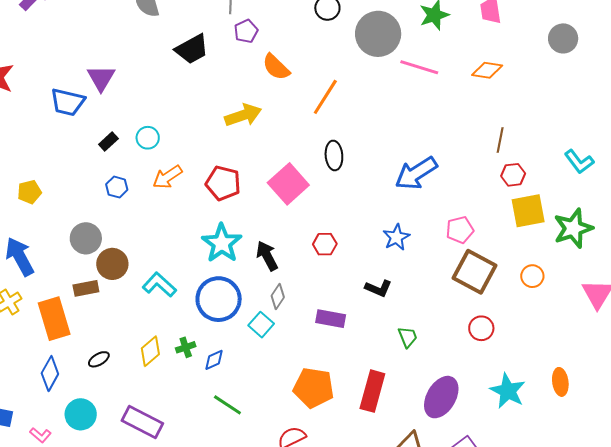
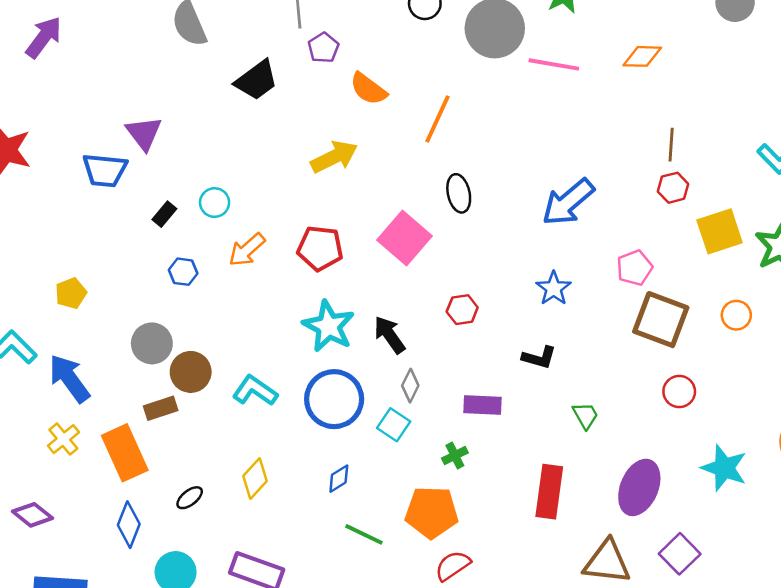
red hexagon: (513, 175) -> (673, 188), moved
green cross: (186, 347) -> (455, 456), moved
orange pentagon: (314, 388) -> (432, 512), moved

